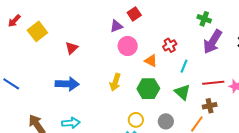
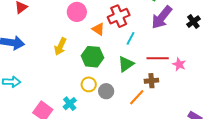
red cross: (170, 45) -> (119, 16), size x1.5
green triangle: (182, 92) -> (126, 64), turned 36
yellow circle: (136, 120) -> (89, 84), moved

